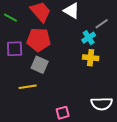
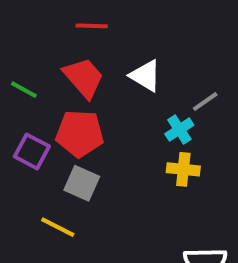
purple square: (15, 49) -> (32, 151), turned 30
yellow line: (28, 87) -> (58, 227), turned 36

